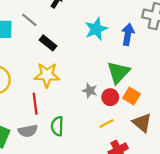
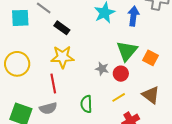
orange square: (131, 96) -> (151, 58), moved
green semicircle: (57, 126) -> (86, 104), moved

